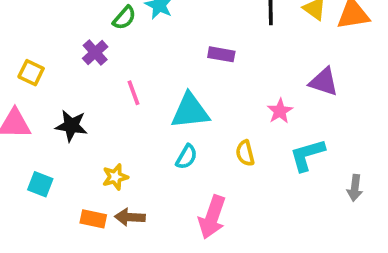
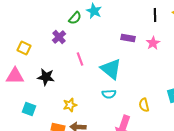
cyan triangle: (190, 111) -> (111, 69), turned 45
pink star: (280, 111) -> (153, 43), moved
yellow semicircle: (245, 153) -> (144, 105), moved
cyan semicircle: (187, 157) -> (109, 94), turned 56

